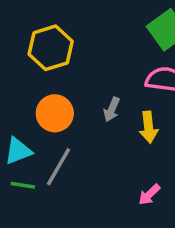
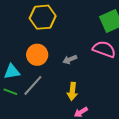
gray arrow: (112, 109) -> (70, 59), turned 32
yellow arrow: (149, 127) -> (72, 91), moved

